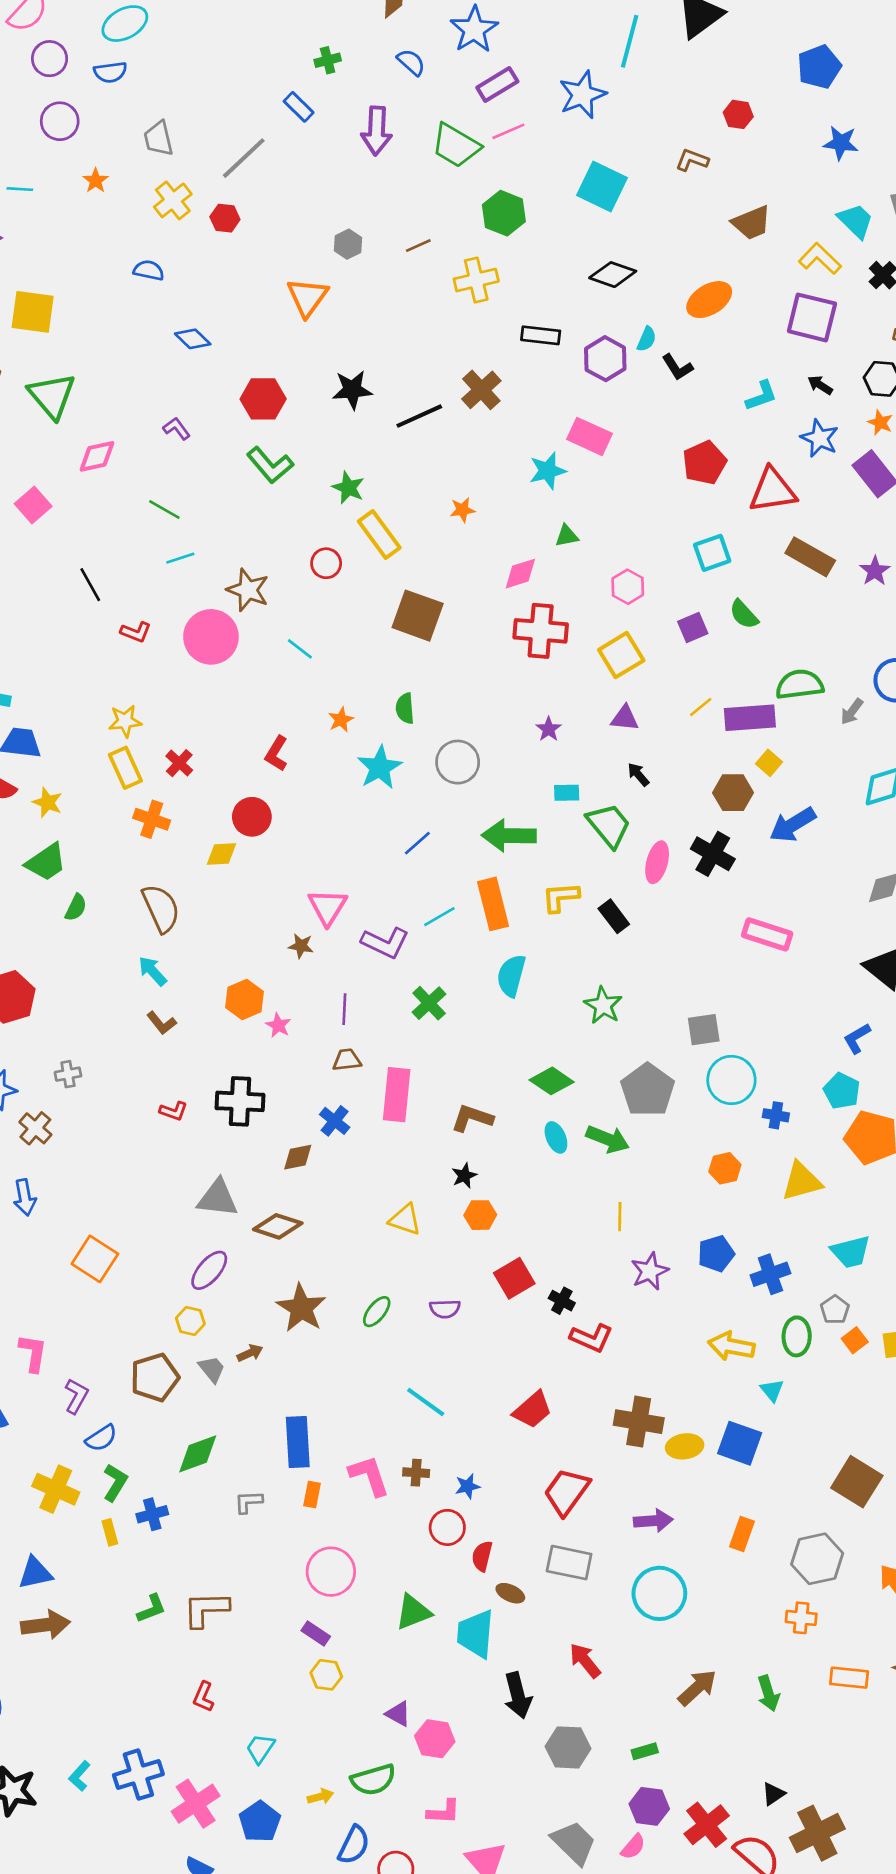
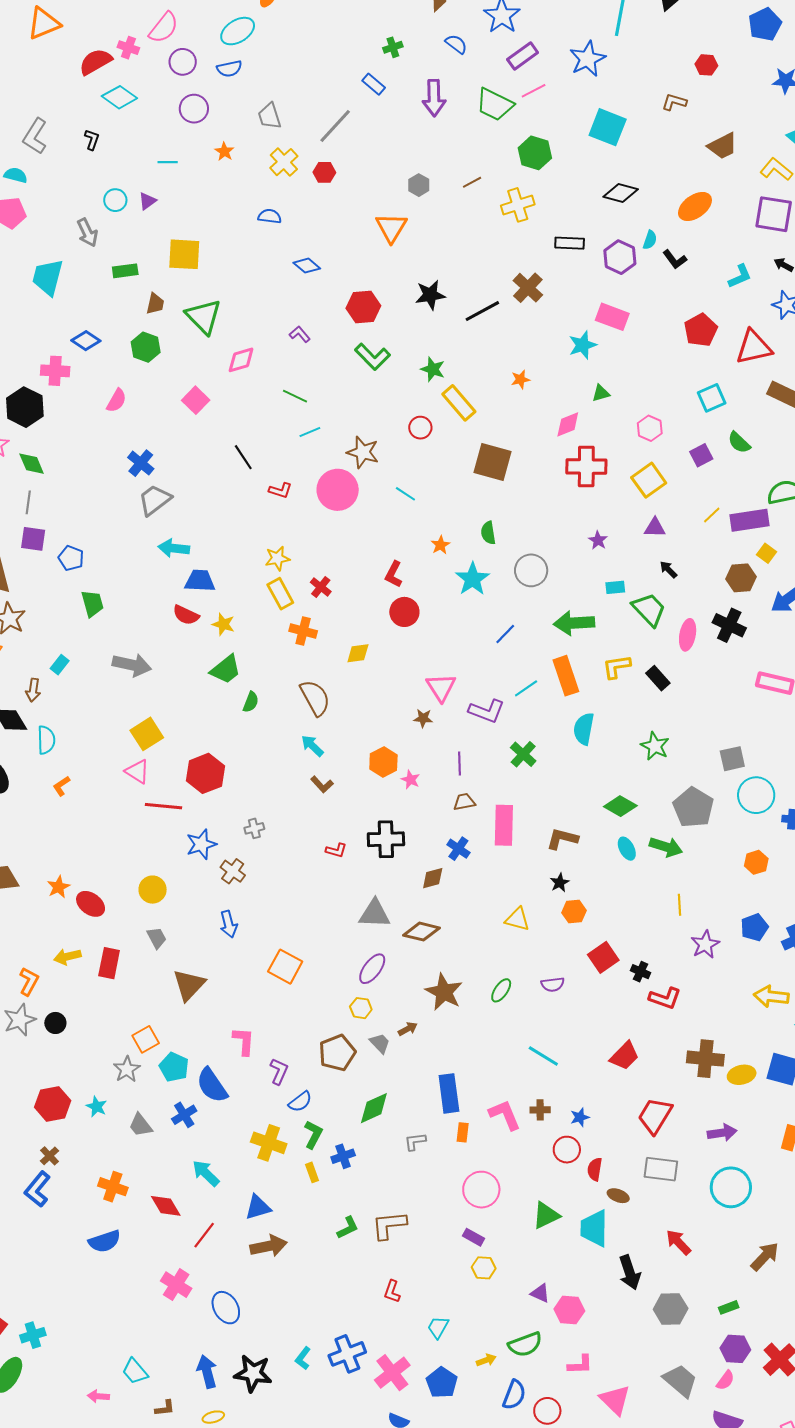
red circle: (252, 817) -> (404, 612), moved

